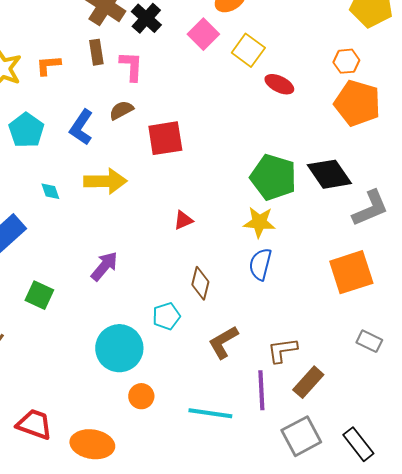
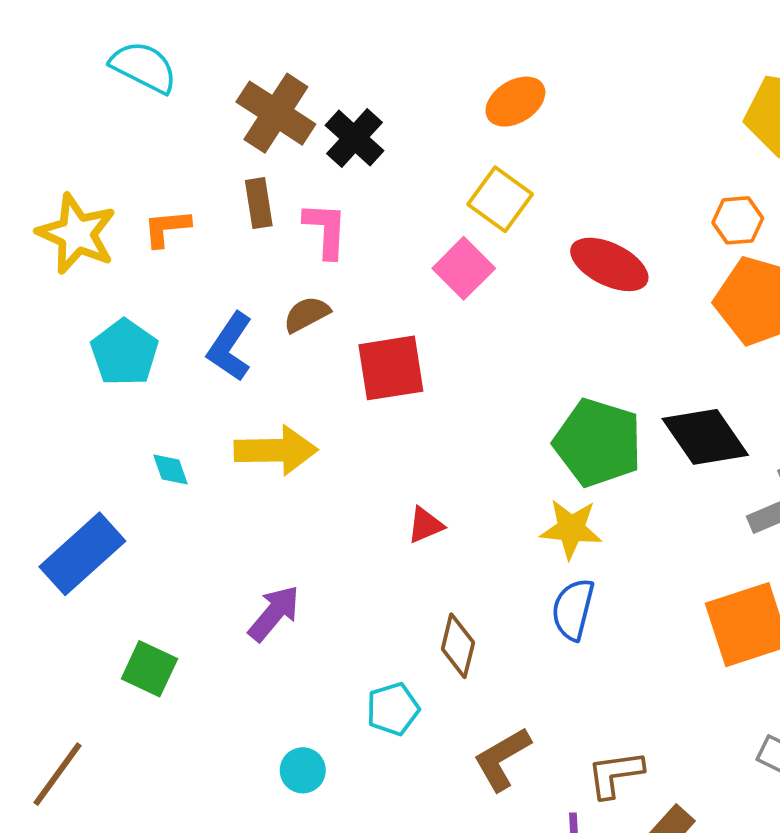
pink square: (203, 34) -> (464, 268), moved
yellow square: (248, 50) -> (500, 199), moved
red ellipse: (279, 84) -> (609, 264), size x1.4
cyan circle: (119, 348) -> (303, 770), size x0.5

